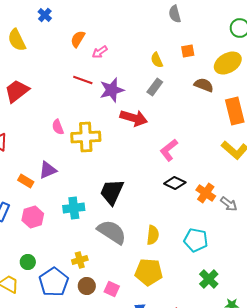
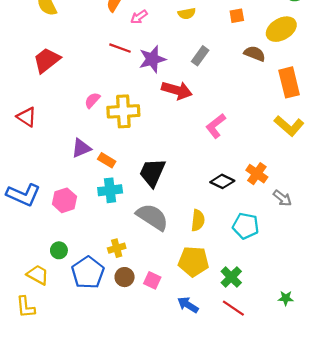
yellow semicircle: (157, 60) -> (187, 14), moved, turned -77
pink semicircle: (58, 127) -> (92, 100), turned 63
orange rectangle: (26, 181) -> (107, 160), moved
black diamond: (175, 183) -> (222, 181), moved
gray arrow: (229, 204) -> (282, 198), moved
green cross: (209, 279) -> (231, 277), moved

